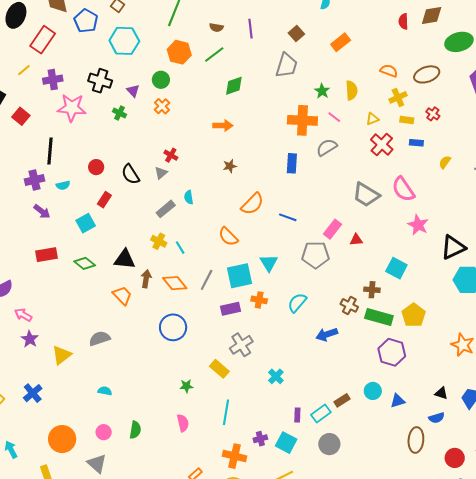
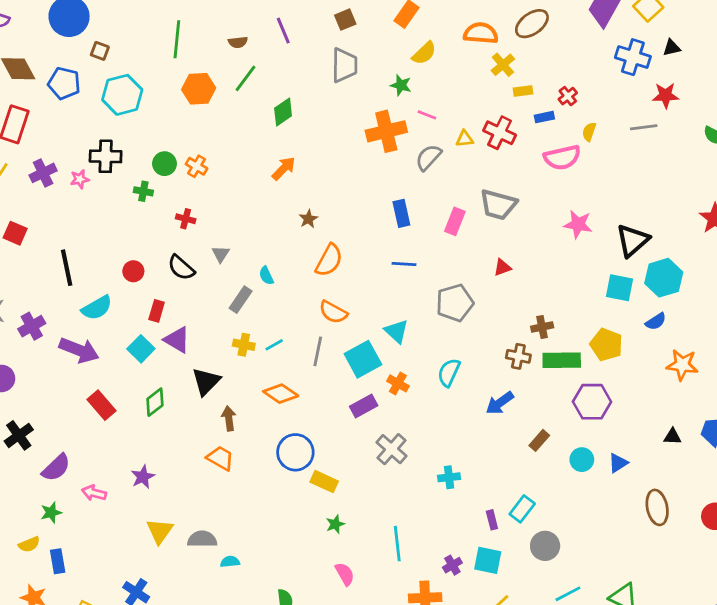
brown square: (296, 34) -> (345, 20), turned 35
orange semicircle: (389, 71) -> (481, 33), size x1.4
green circle: (161, 80) -> (164, 164), moved
yellow semicircle: (351, 90) -> (424, 53), moved, turned 66
purple triangle: (133, 91) -> (177, 340), moved, size x1.5
pink star: (72, 108) -> (80, 179), moved, size x0.5
red cross: (433, 114) -> (568, 96), moved, turned 32
yellow triangle: (372, 119) -> (465, 139), moved, turned 32
orange arrow: (223, 126) -> (284, 168), turned -30
red cross: (171, 155) -> (186, 219), moved
blue rectangle: (292, 163) -> (401, 213), moved
purple cross: (35, 180) -> (32, 326), moved
cyan semicircle: (63, 185) -> (97, 308), size x1.6
pink semicircle: (403, 189) -> (562, 157), moved, turned -52
orange semicircle: (252, 204) -> (329, 260), moved
purple arrow: (42, 211) -> (79, 350), size x1.6
pink rectangle: (333, 229) -> (455, 221), moved
cyan line: (180, 248) -> (274, 345), turned -72
red rectangle: (47, 255) -> (102, 405), turned 75
black triangle: (125, 259) -> (206, 381), turned -35
green diamond: (85, 263) -> (155, 402), turned -60
cyan square: (396, 268) -> (620, 288), moved
brown arrow: (146, 279) -> (229, 418), moved
gray line: (207, 280) -> (318, 351), moved
orange trapezoid: (122, 295) -> (220, 458), moved
orange cross: (259, 300) -> (398, 383), turned 35
purple star: (30, 339) -> (143, 477), moved, turned 30
gray semicircle: (100, 339) -> (202, 539), moved, turned 35
yellow rectangle: (219, 369) -> (324, 482), moved
cyan cross: (276, 376) -> (449, 477), turned -35
brown rectangle: (342, 400) -> (539, 440), moved
blue semicircle: (436, 418) -> (656, 321), moved

